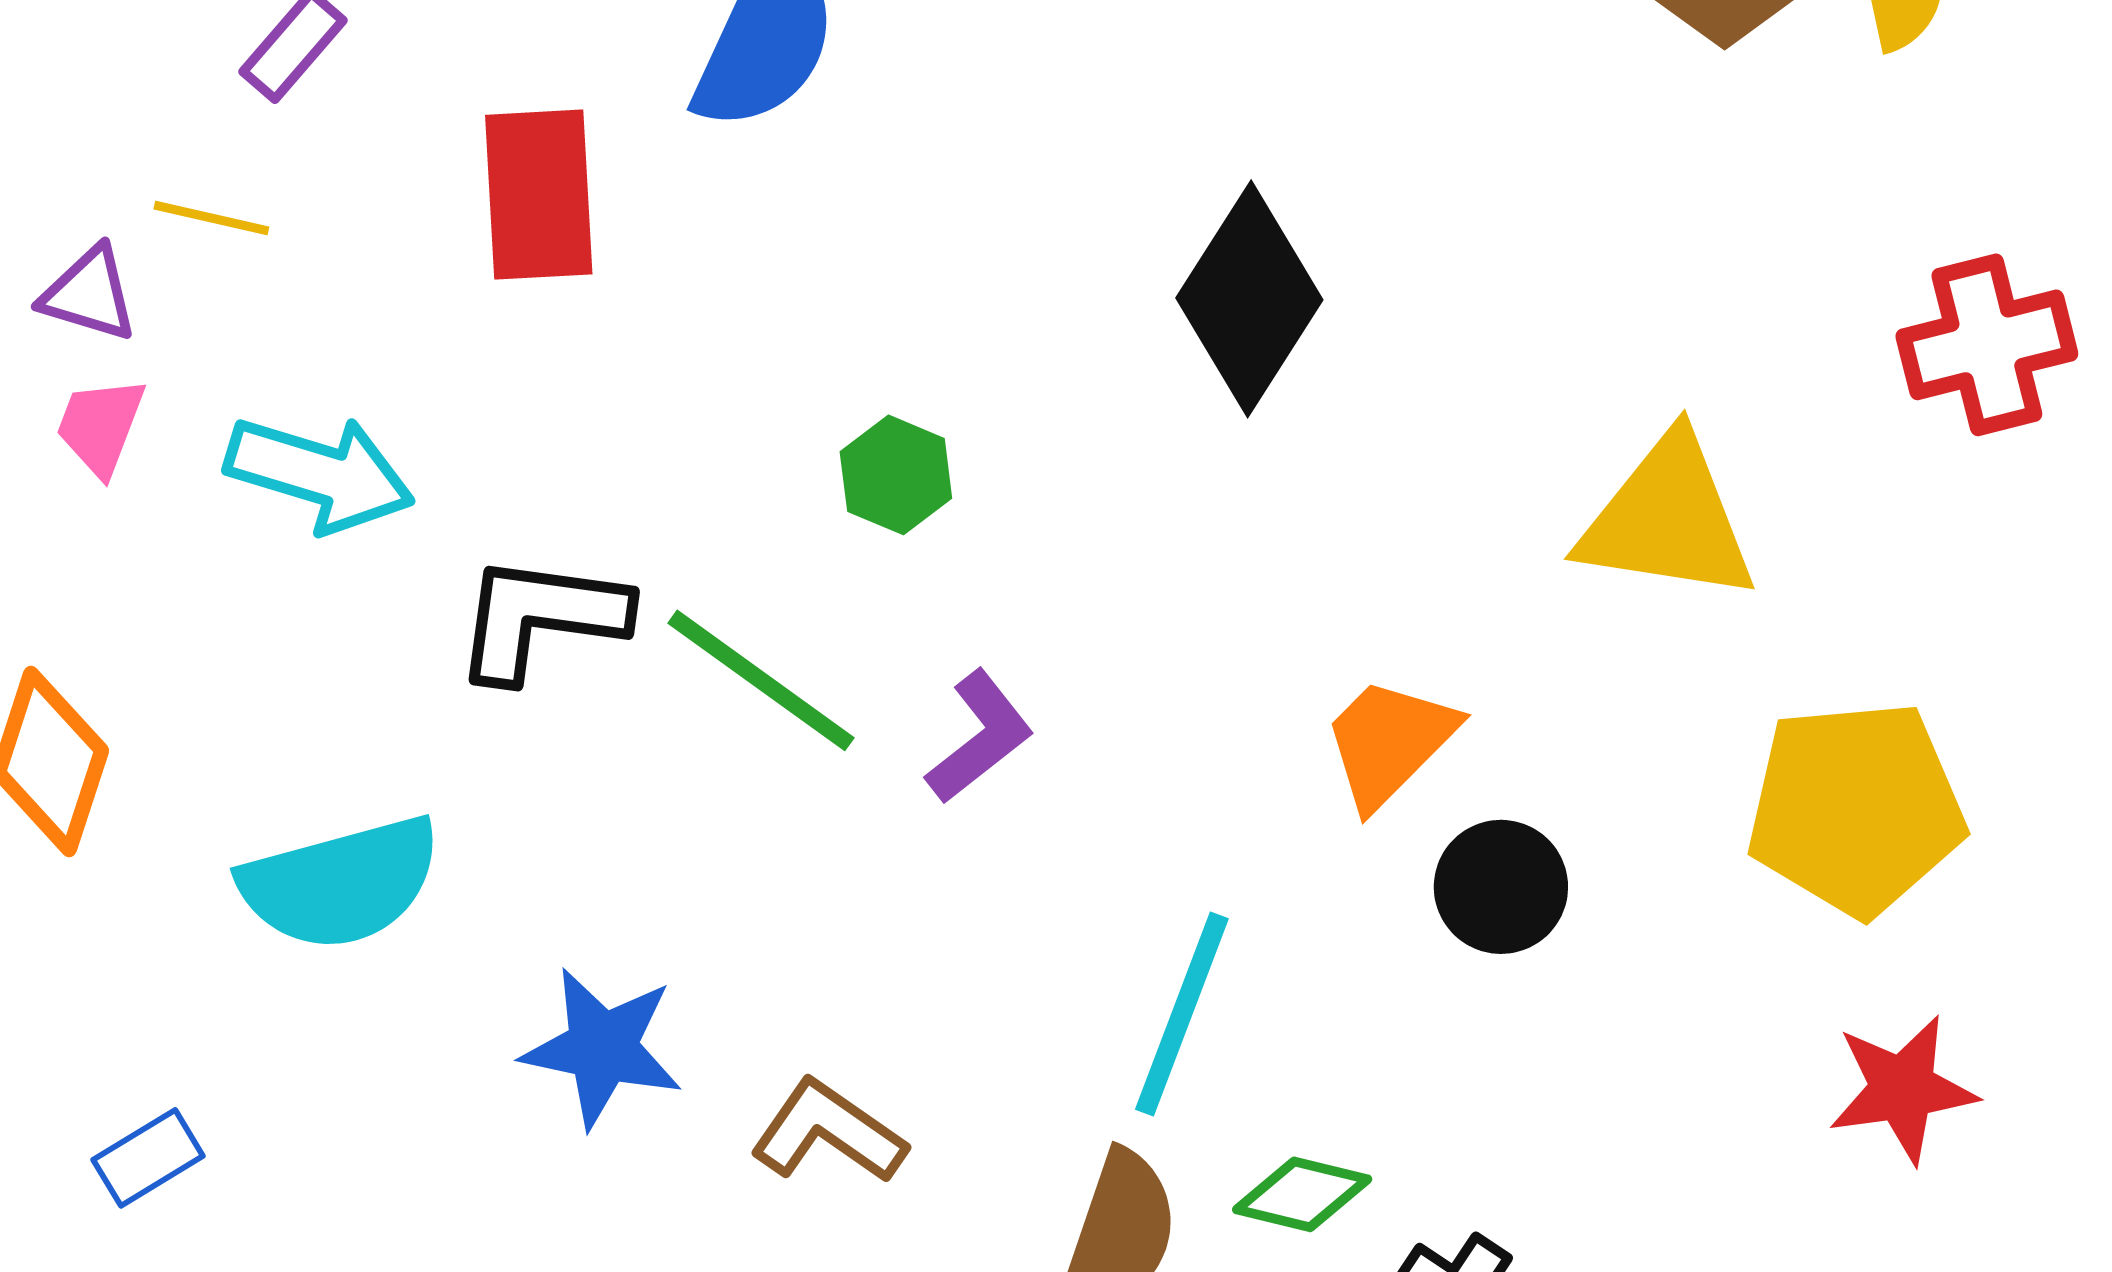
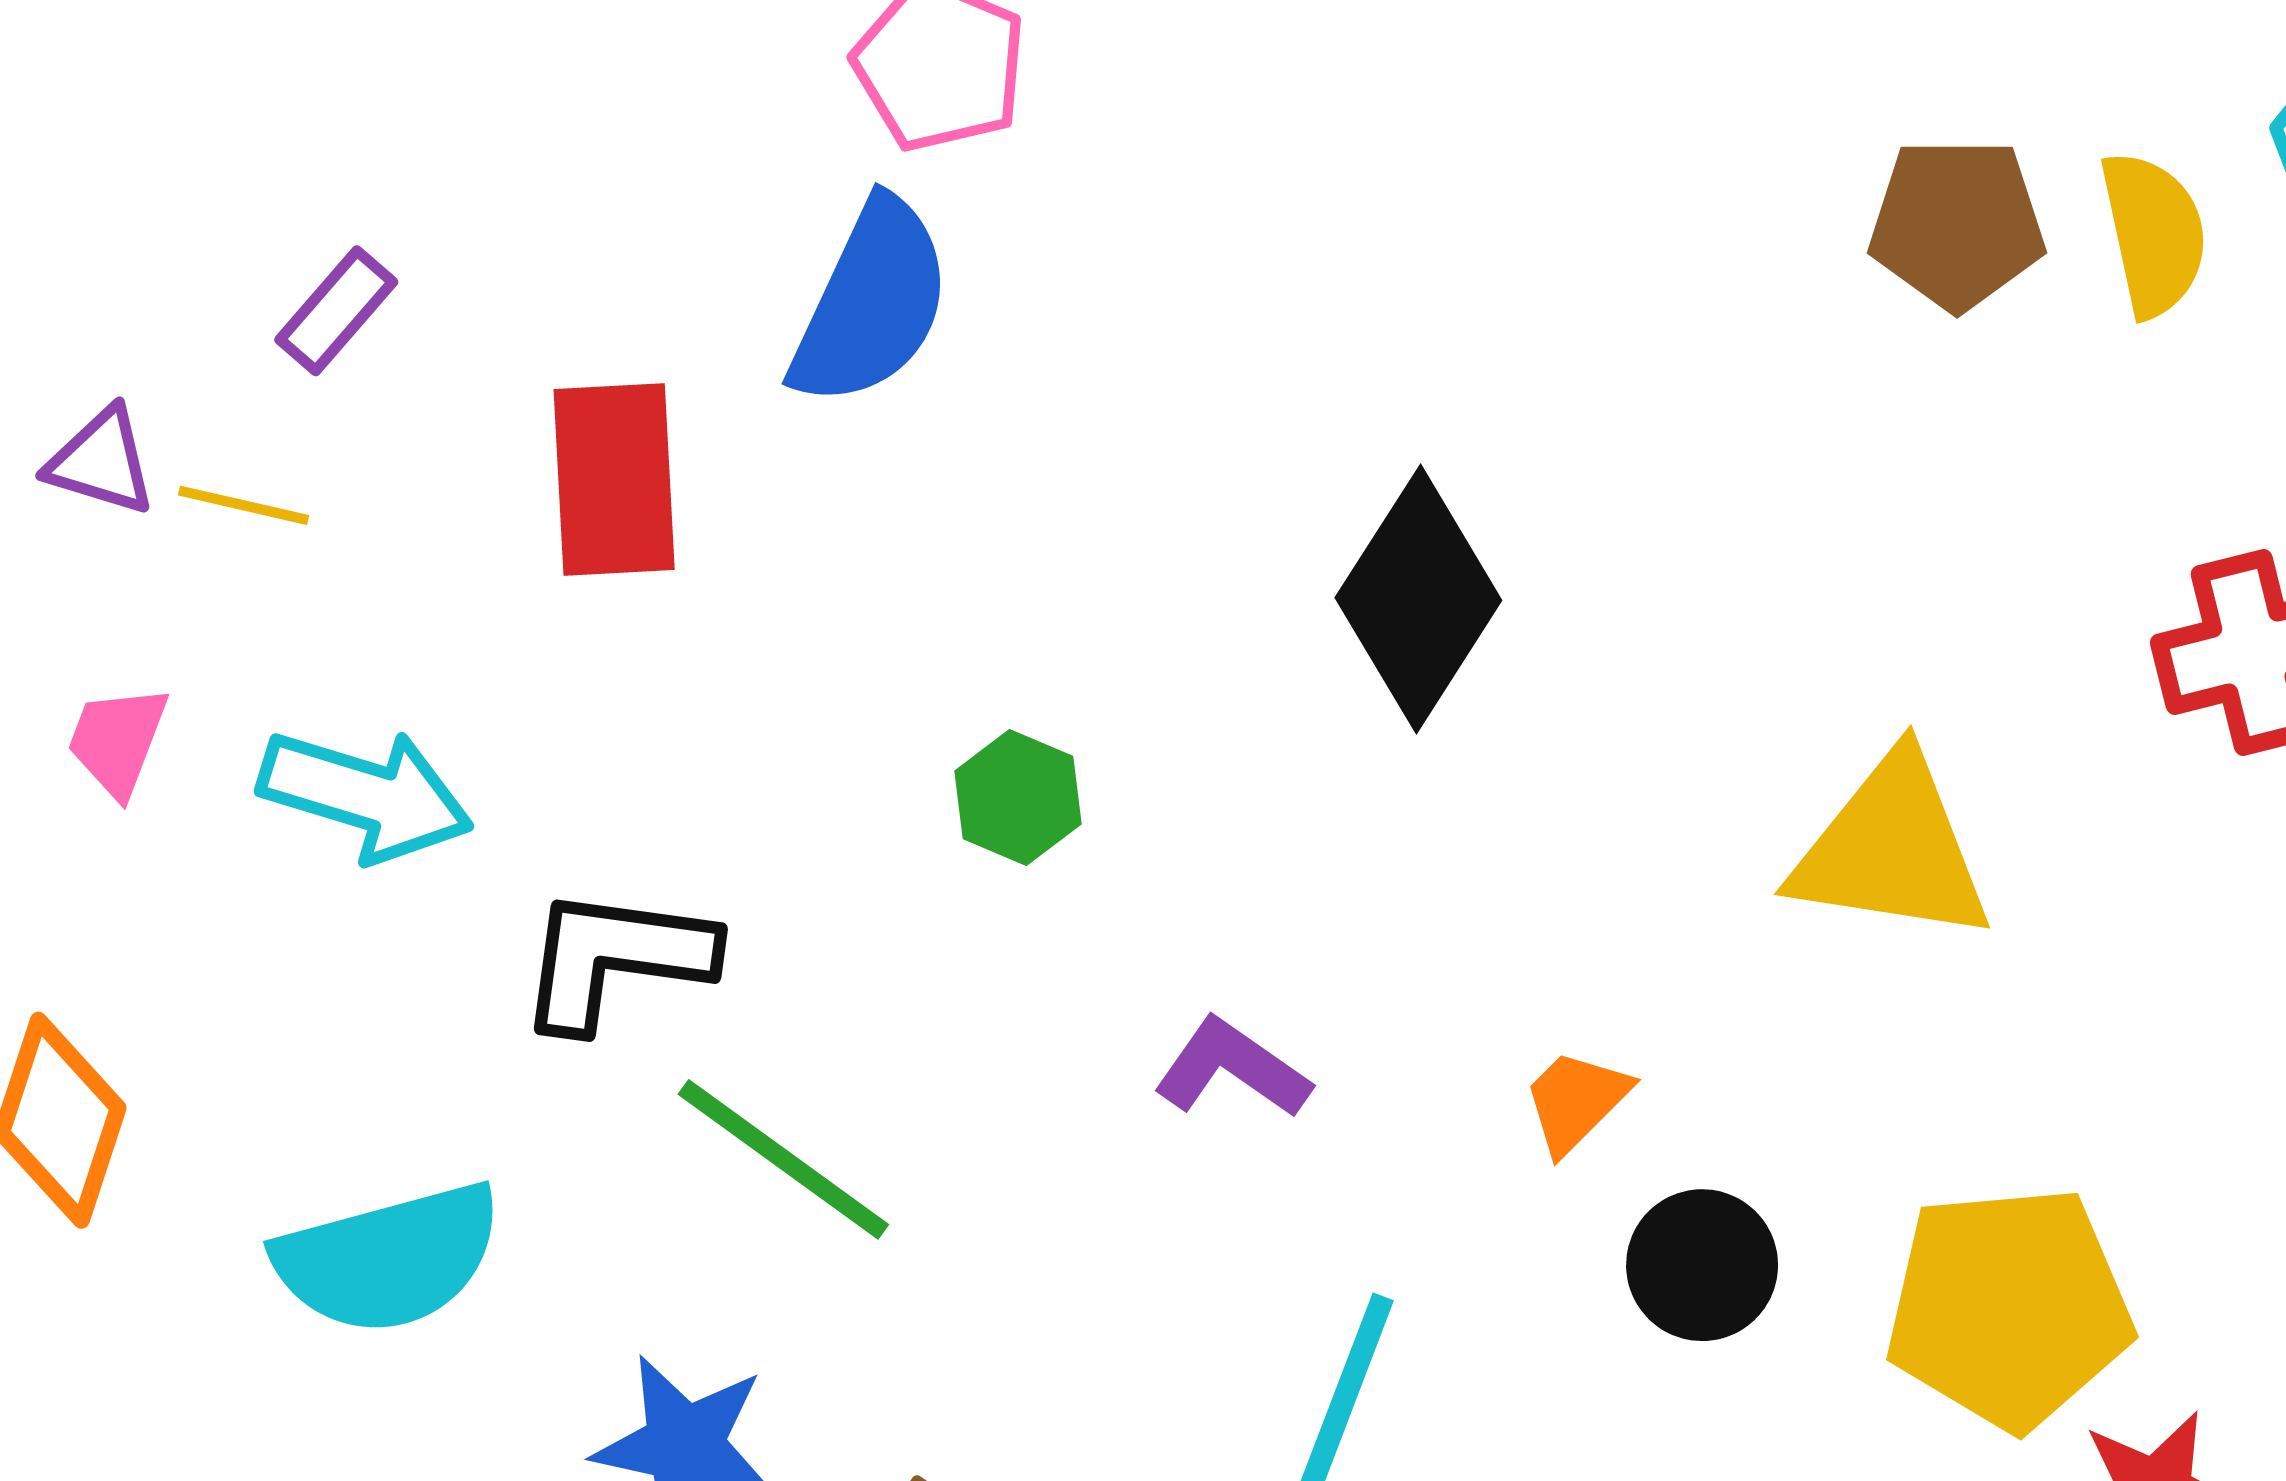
purple triangle: (89, 294) -> (101, 462), moved
green line: (761, 680) -> (783, 1159), moved
purple L-shape: (980, 737) -> (1232, 1069), moved, turned -107
orange trapezoid: (1389, 742) -> (1576, 1101), size x0.7
yellow pentagon: (1856, 808) -> (2009, 1308), moved

